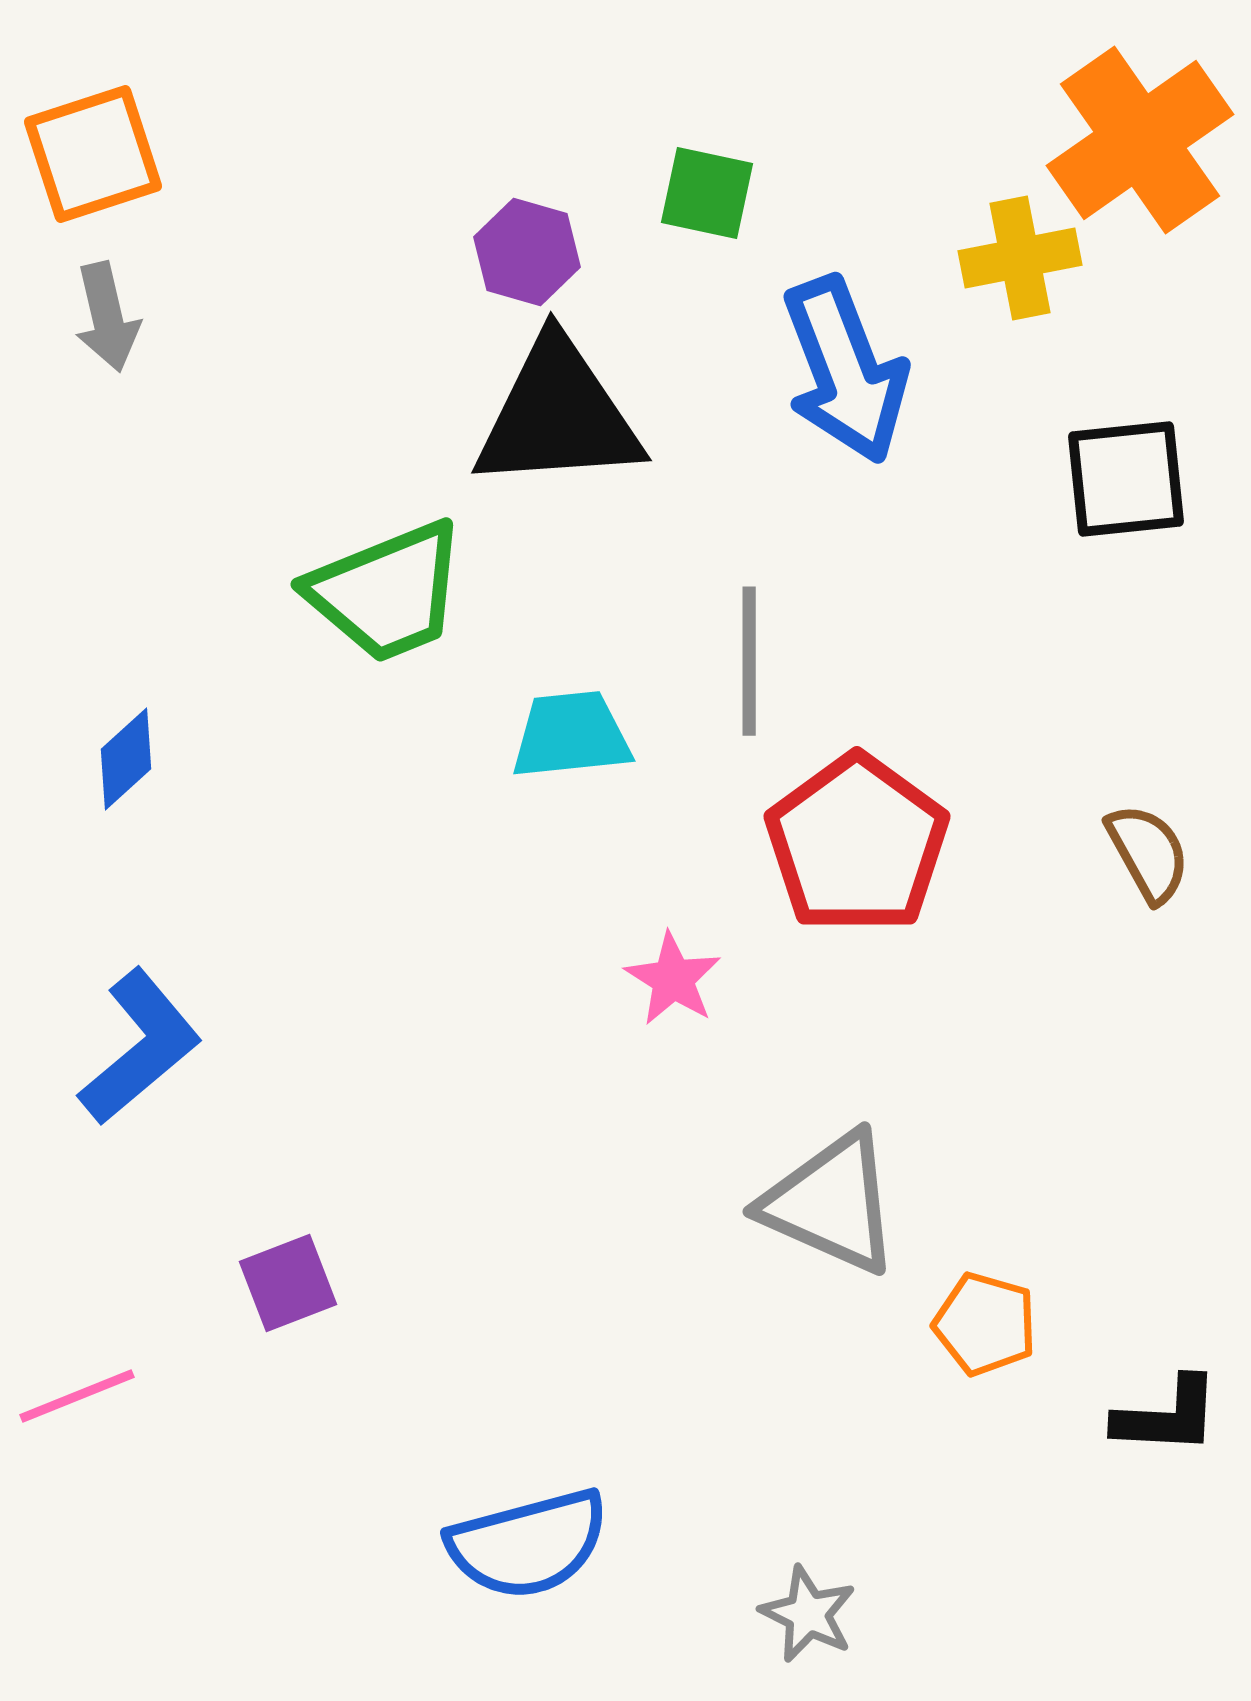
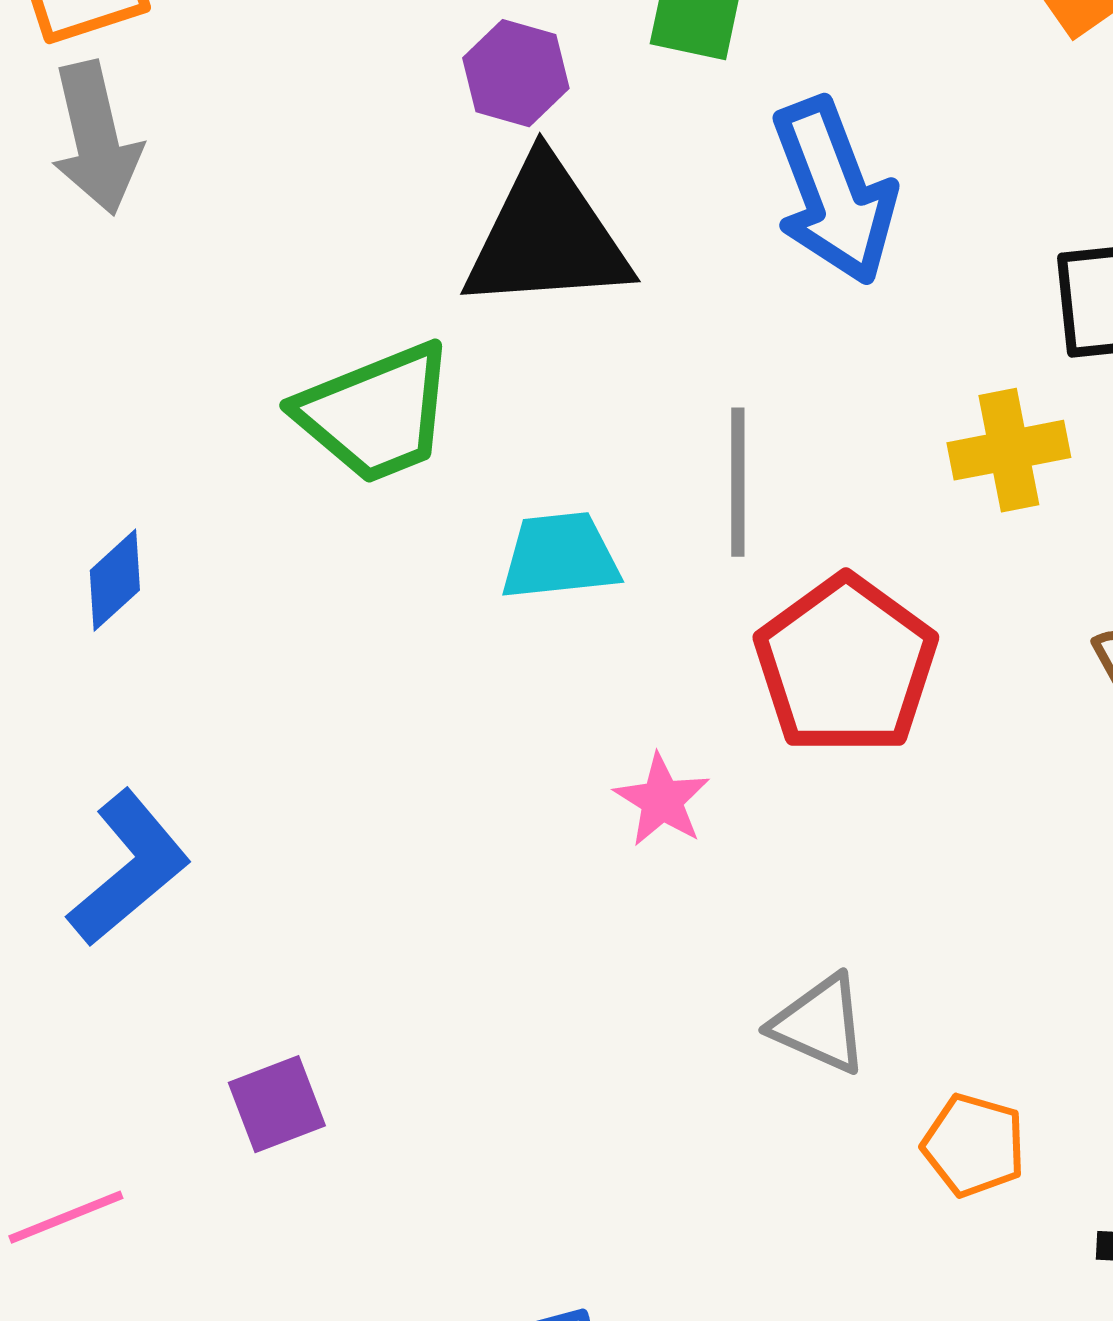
yellow cross: (1020, 258) -> (1009, 450), moved
gray arrow: (107, 317) -> (96, 138), size x1.4
gray triangle: (831, 1203) -> (820, 1024), size x0.7

